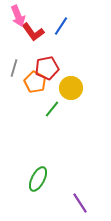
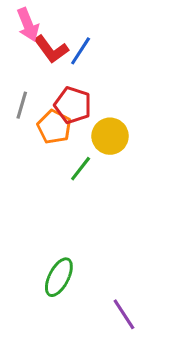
blue line: (61, 26) -> (81, 51), moved
red pentagon: (47, 68) -> (73, 105), turned 30

